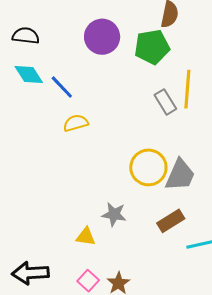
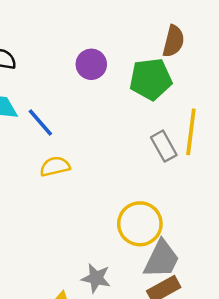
purple circle: (102, 37) -> (91, 64), size x0.7
gray trapezoid: (180, 175) -> (161, 259), moved

